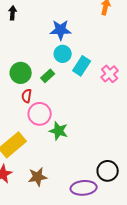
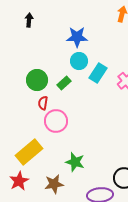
green star: (59, 131) -> (75, 162), moved

